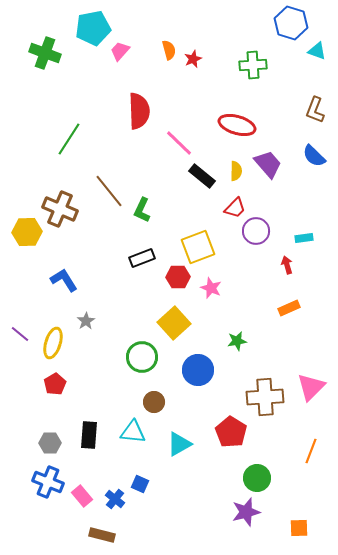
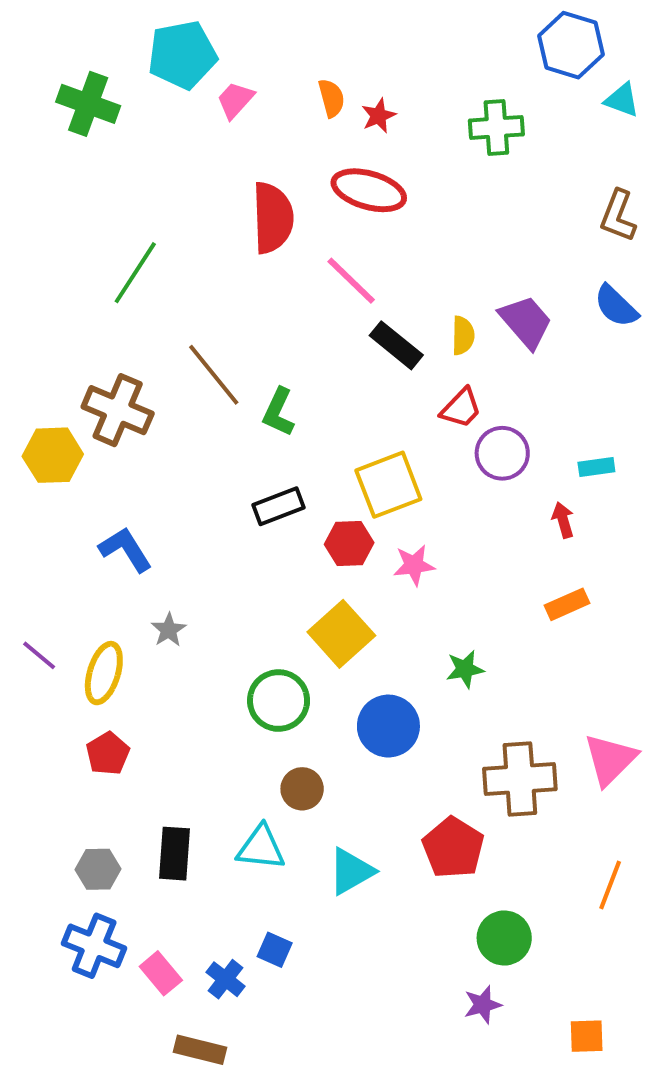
red ellipse: (237, 125) -> (369, 190), moved
pink star: (211, 288) -> (414, 565), turned -30
purple star: (246, 512) -> (483, 1005), size x0.7

